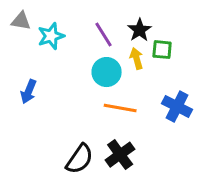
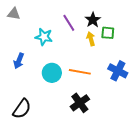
cyan star: (51, 36) -> (44, 37), moved, turned 30
cyan circle: (107, 72) -> (52, 73), moved
black semicircle: (80, 159) -> (22, 109), moved

